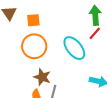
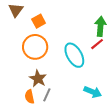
orange square: (33, 20) -> (39, 21), turned -32

